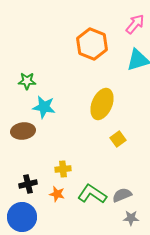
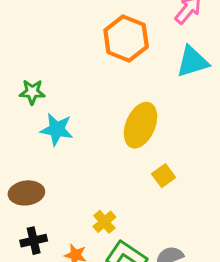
brown ellipse: (23, 131) -> (26, 193), moved
yellow cross: (63, 169) -> (104, 222), moved, turned -35

